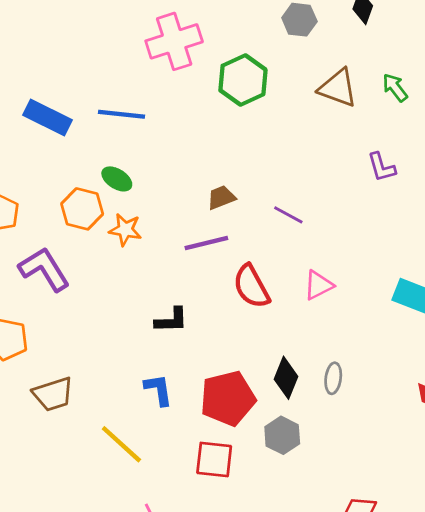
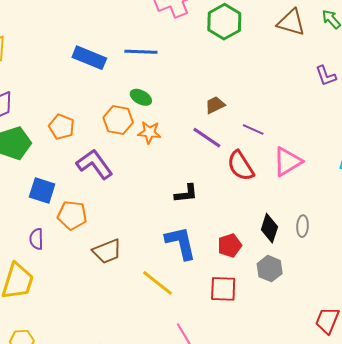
purple line: (288, 215) -> (253, 129), moved
purple line: (206, 243) -> (207, 138), turned 52
pink triangle: (318, 285) -> (287, 162), size x1.4
blue L-shape: (158, 390) -> (181, 243), size x1.5
red pentagon: (228, 398) -> (230, 245), size x0.6

